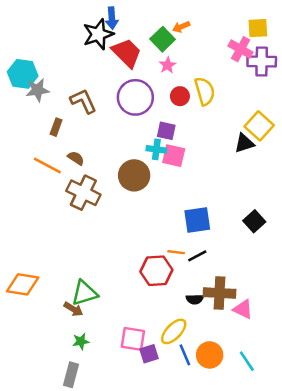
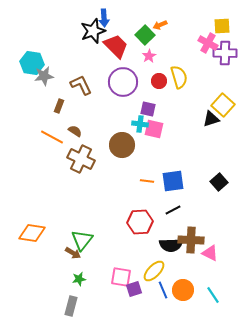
orange line: (176, 252) -> (147, 181), moved
green triangle: (85, 293) -> (82, 240), turned -35
black semicircle: (195, 299) -> (171, 245), size x1.6

